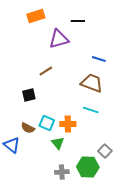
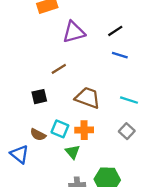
black line: (78, 21) -> (115, 31), moved, turned -32
brown trapezoid: (92, 83) -> (88, 98), moved
cyan line: (91, 110) -> (129, 100), moved
gray square: (105, 151) -> (127, 131), moved

